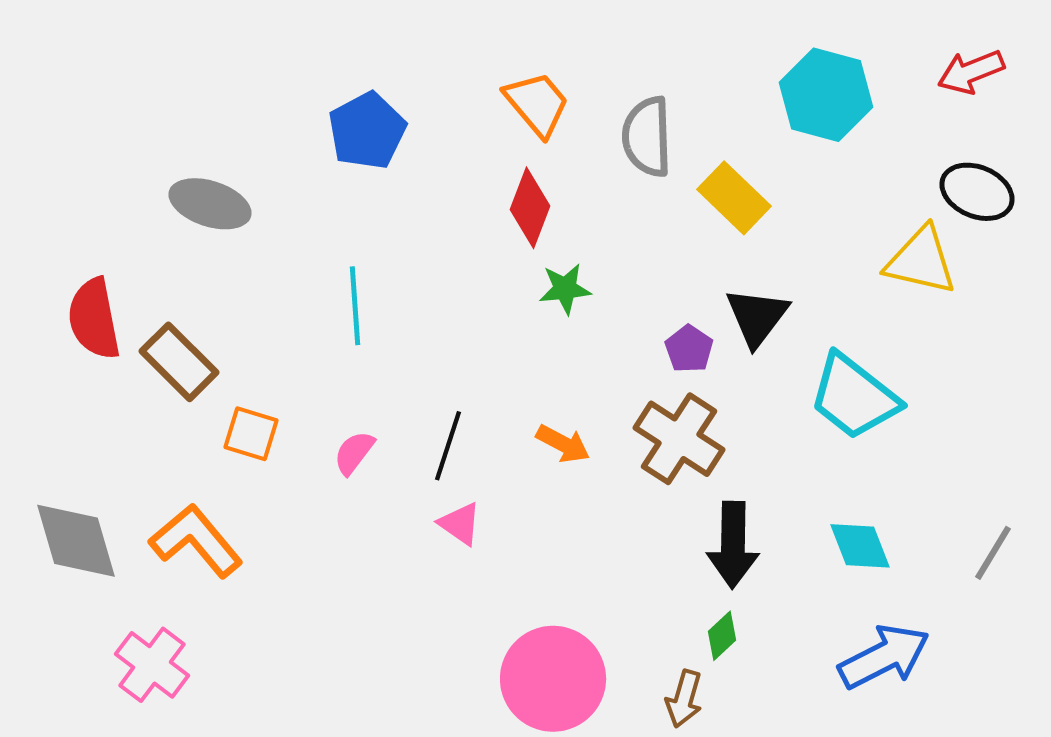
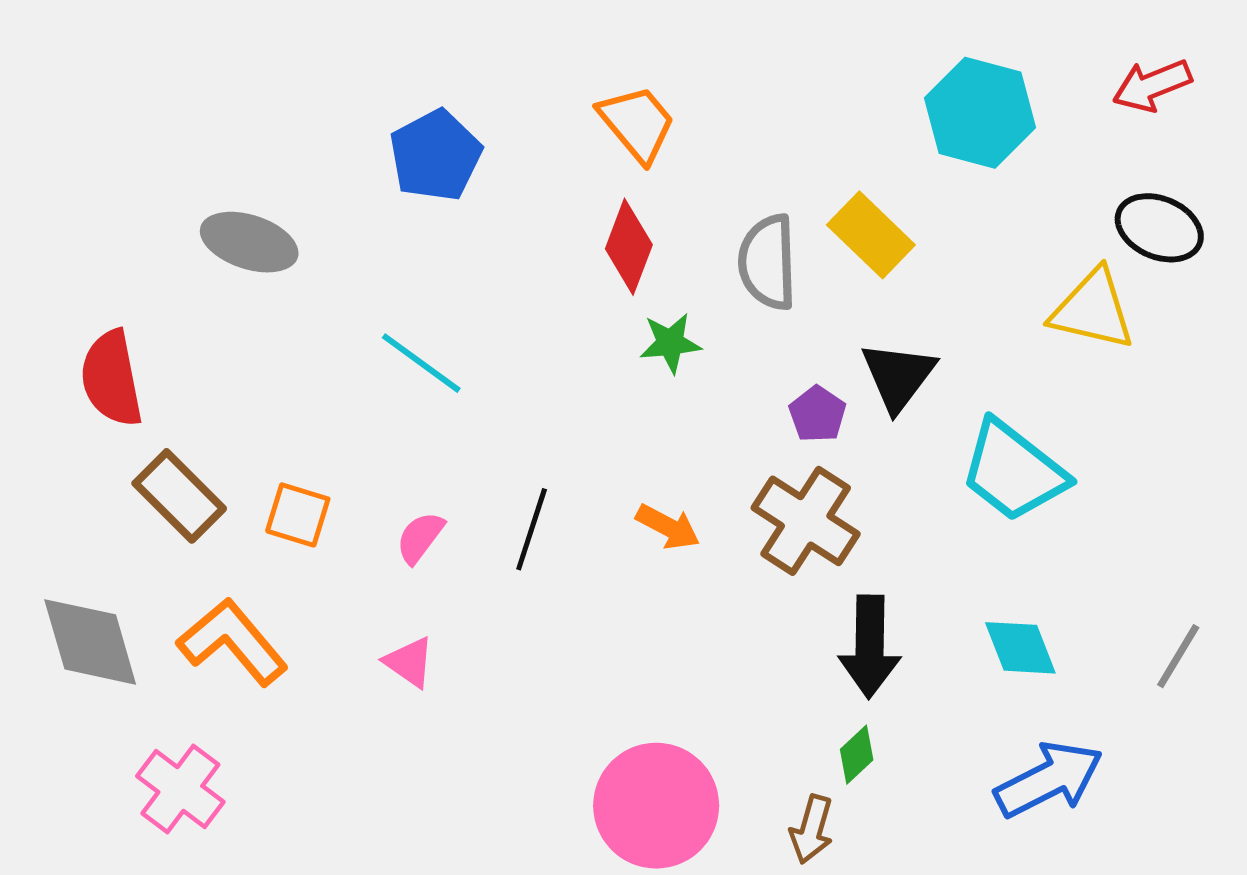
gray semicircle: (647, 137) -> (768, 262), moved
cyan line: (355, 306) -> (421, 363), turned -50
brown rectangle: (179, 362) -> (179, 496), moved
pink triangle: (460, 524) -> (409, 662), moved

